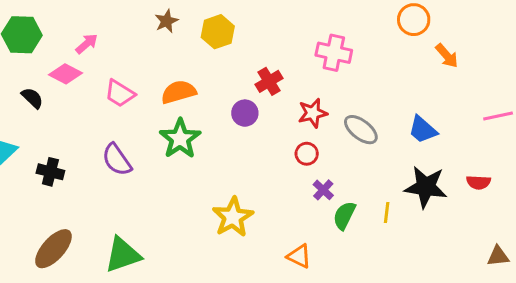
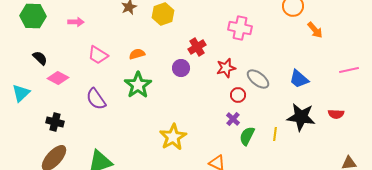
pink arrow: (87, 44) -> (76, 22), turned 42
pink diamond: (66, 74) -> (58, 78), moved
orange semicircle: (179, 92) -> (137, 54), size x0.7
red circle: (307, 154) -> (238, 95), moved
black cross: (50, 172) -> (55, 122), moved

